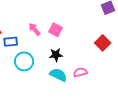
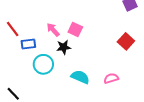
black star: (56, 55) -> (64, 47), moved
pink semicircle: (80, 72) -> (111, 78), moved

